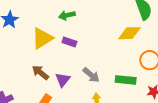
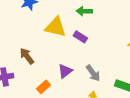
yellow triangle: (42, 38) -> (56, 27), turned 30
brown arrow: (40, 73) -> (27, 56), moved

